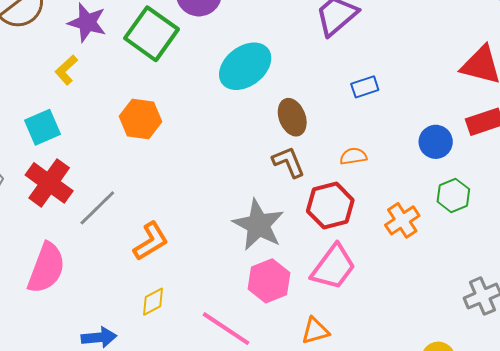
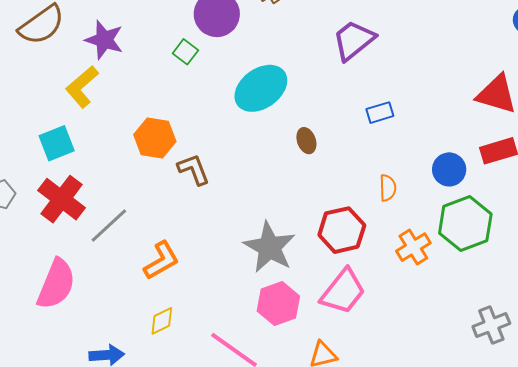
green square: (151, 34) -> (185, 52), moved, size x0.5
yellow L-shape: (66, 70) -> (82, 87), size x1.4
brown ellipse: (292, 117) -> (306, 141), size x0.7
orange semicircle: (353, 156) -> (388, 188), moved, turned 96
brown L-shape: (289, 162) -> (194, 169), moved
green hexagon: (453, 195) -> (465, 224), size x1.6

